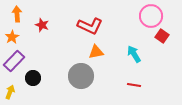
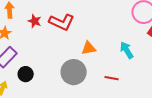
red L-shape: (90, 26) -> (62, 22), moved
red line: (134, 85) -> (112, 78), moved

